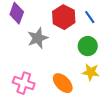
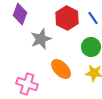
orange ellipse: (63, 83) -> (61, 69), moved

